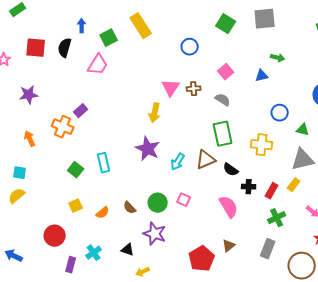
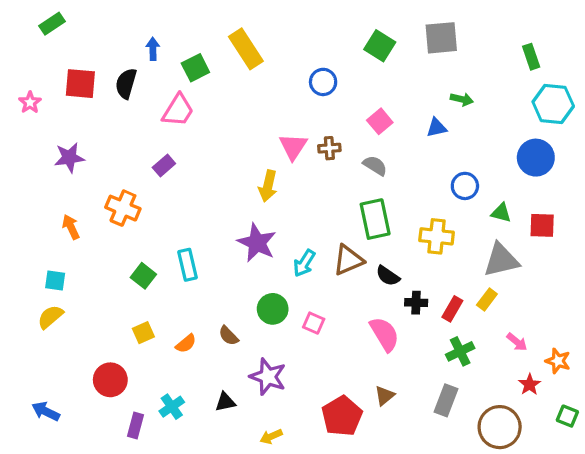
purple rectangle: (81, 111) -> (164, 165), moved
green circle: (158, 203) -> (273, 309), moved
black triangle: (128, 250) -> (225, 402), turned -32
yellow arrow: (143, 272) -> (271, 437), moved

